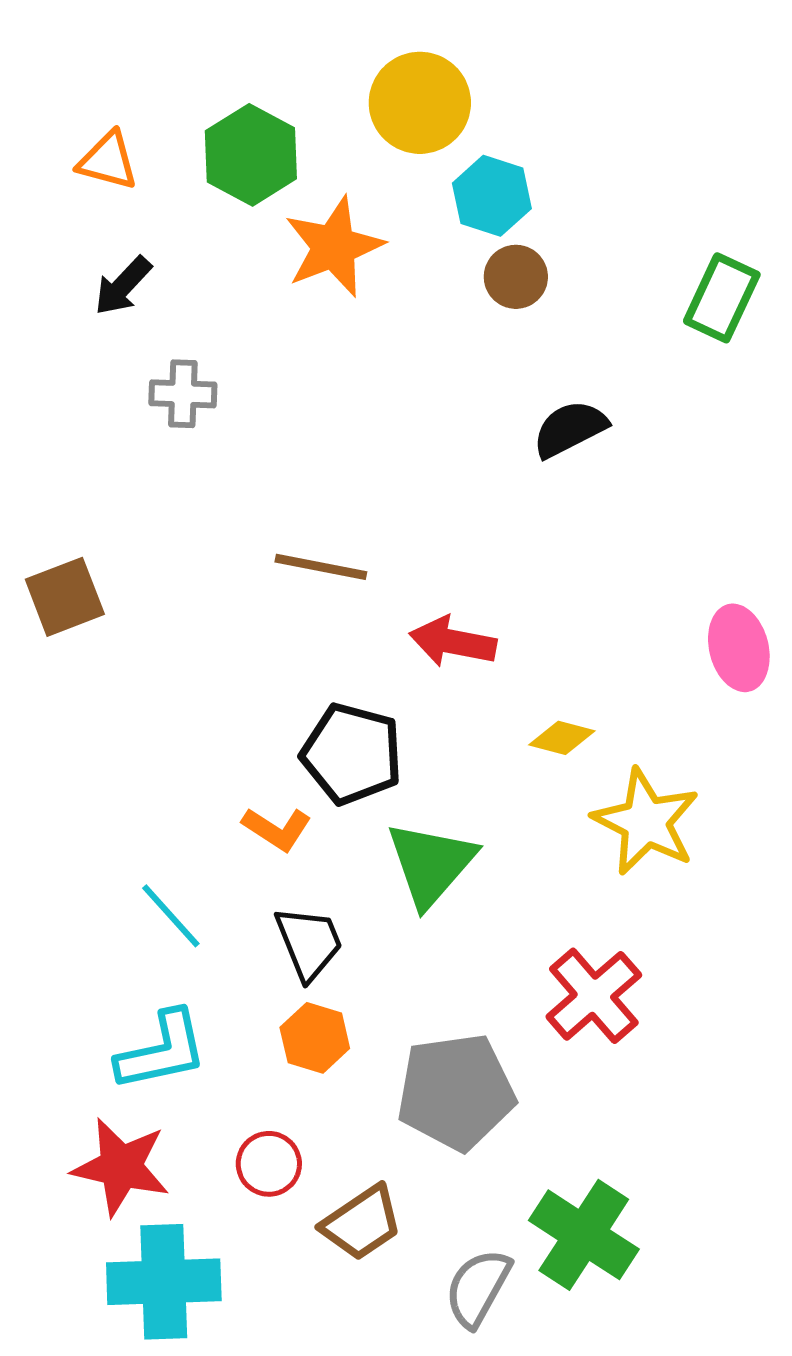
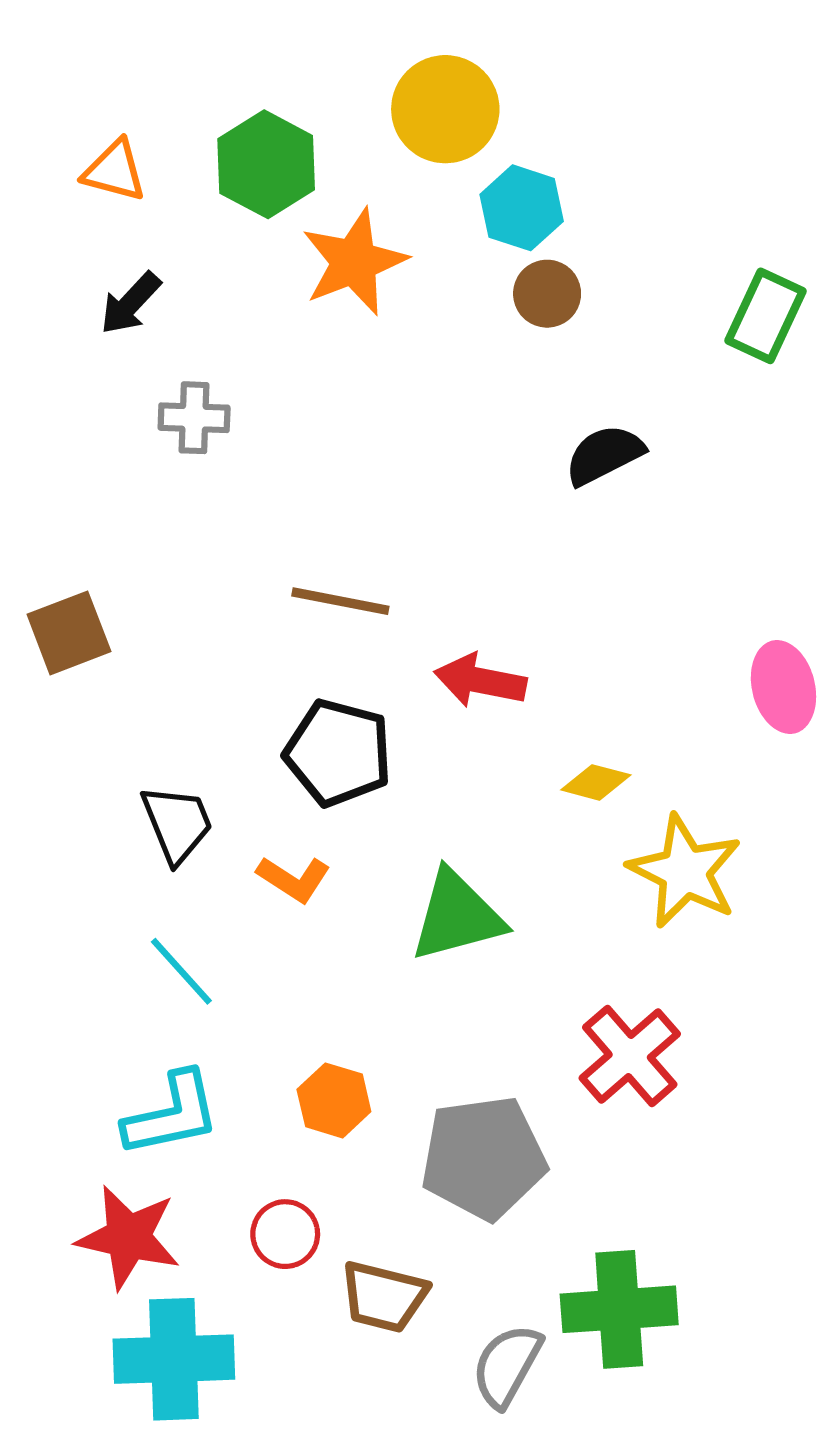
black pentagon: (352, 754) -> (338, 753), moved
green triangle: (431, 864) -> (457, 916), turned 34
black trapezoid: (309, 943) -> (177, 824), moved
brown trapezoid: (362, 1223) -> (384, 1297), turned 48
green cross: (584, 1235) -> (619, 1309), turned -37

